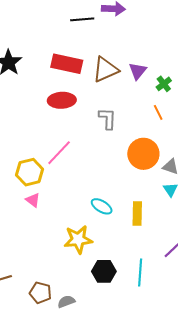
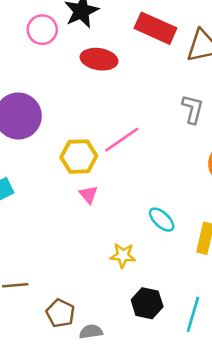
red ellipse: (62, 100) -> (99, 59), moved
pink triangle: (33, 200) -> (88, 195), moved
yellow star: (78, 239) -> (123, 255), size x0.7

